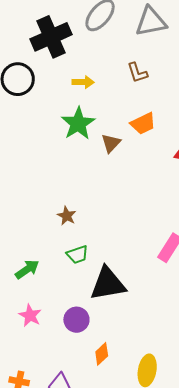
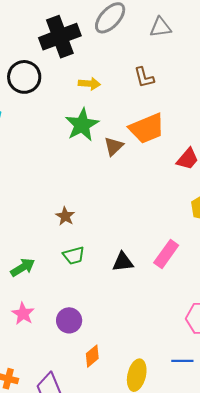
gray triangle: (151, 22) -> (160, 27), size x0.7
orange trapezoid: (143, 123) -> (147, 128), size x1.4
black triangle: (108, 284) -> (123, 262), moved, size x0.6

